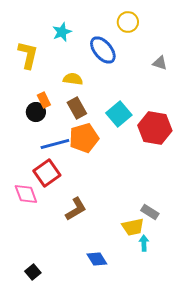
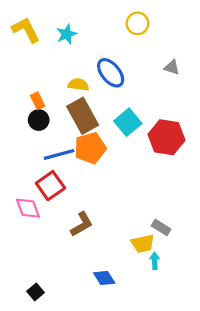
blue ellipse: (103, 50) -> (111, 73), moved
yellow L-shape: (28, 55) -> (26, 30), moved, turned -40
orange rectangle: (44, 100) -> (38, 101), moved
brown rectangle: (77, 108) -> (83, 116), size x1.5

